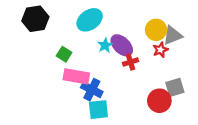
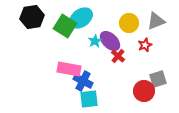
yellow circle: (156, 30) -> (129, 23), moved
gray triangle: (173, 35) -> (156, 21), moved
green square: (64, 54) -> (65, 26), moved, size x1.6
red cross: (131, 62) -> (118, 56), turned -32

